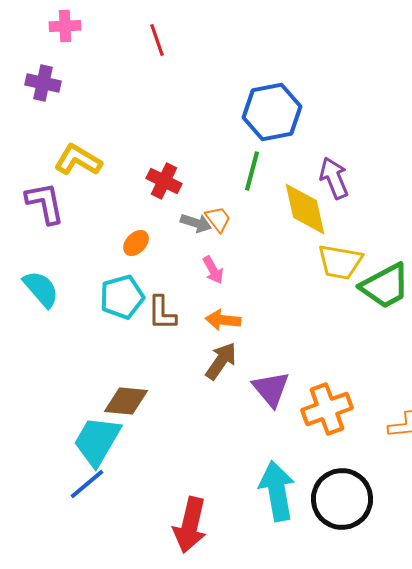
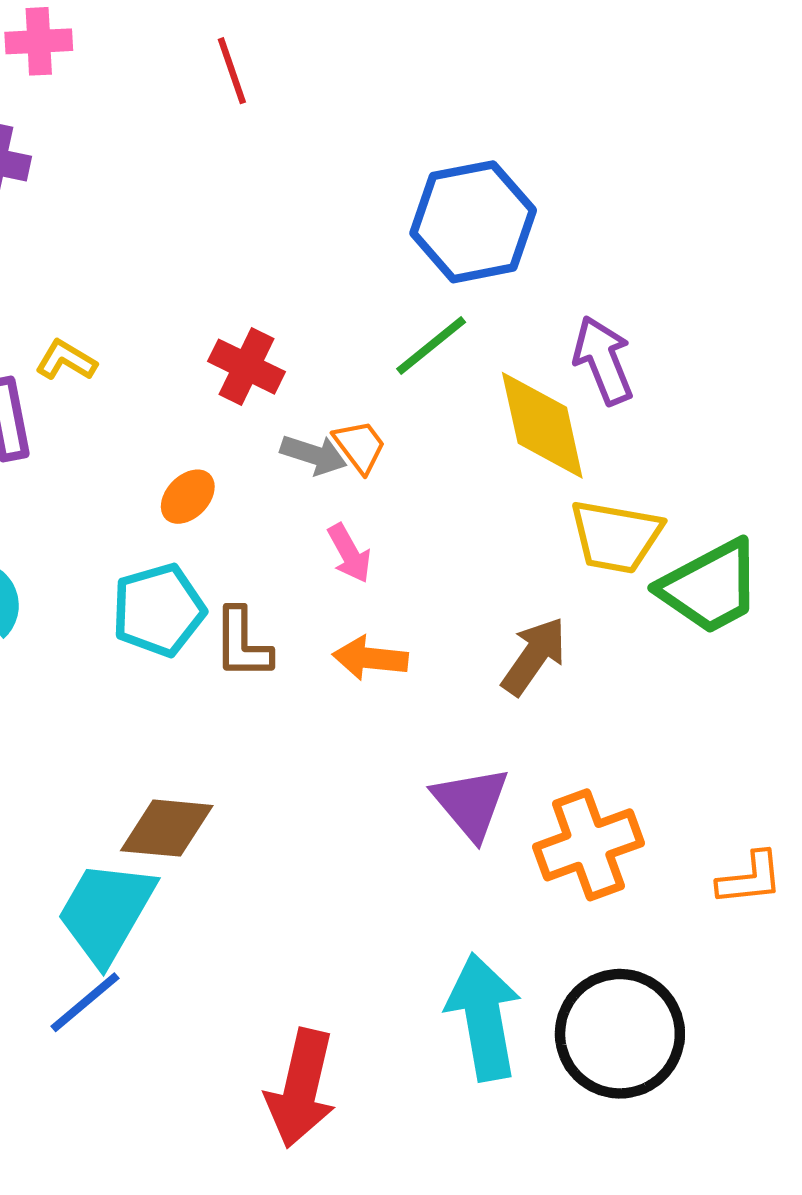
yellow L-shape: (78, 160) -> (66, 360), moved, size x0.6
green line: (252, 171) -> (431, 346), turned 36
brown arrow: (221, 361) -> (534, 656), moved

